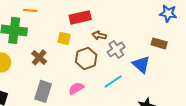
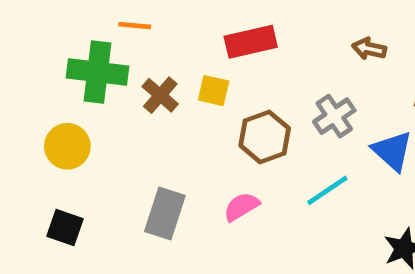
brown arrow: (99, 35) -> (369, 49), moved
brown cross: (39, 57) -> (160, 95), moved

